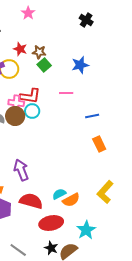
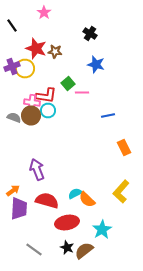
black cross: (86, 20) -> (90, 34), moved
red star: (20, 49) -> (36, 48), size x1.5
green square: (44, 65) -> (68, 84), moved
blue star: (80, 65) -> (96, 64), turned 30
orange rectangle: (99, 144) -> (124, 148), moved
orange semicircle: (71, 200) -> (87, 200), turned 72

